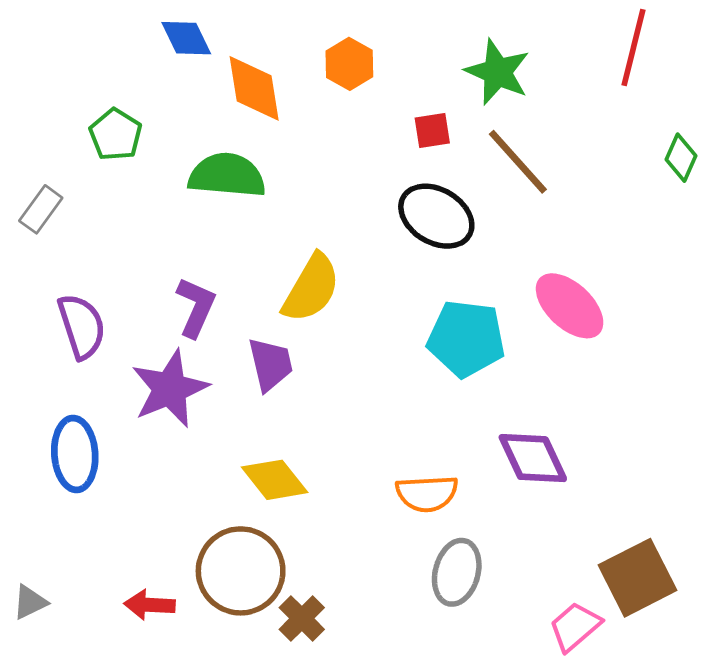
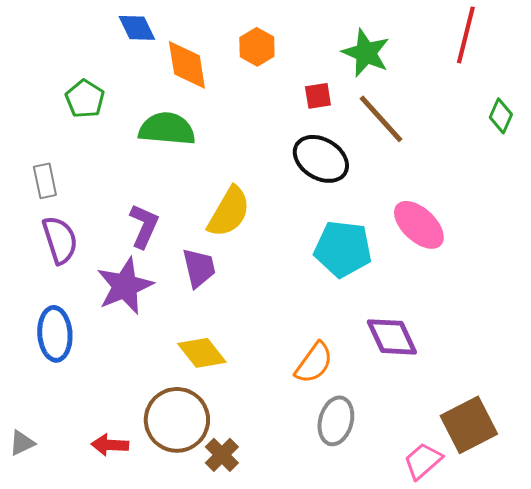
gray rectangle: (41, 209) -> (45, 181), moved, turned -48
orange semicircle: (427, 493) -> (314, 363), turned -51

